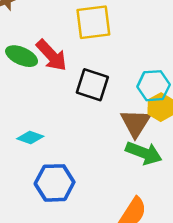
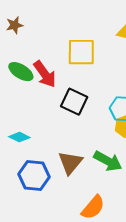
brown triangle: (136, 123) -> (70, 163), moved

